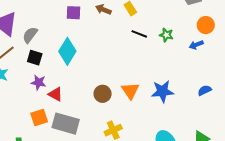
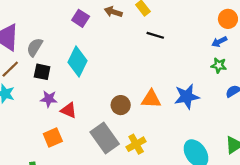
purple square: (74, 13) -> (81, 18), turned 35
green star: (166, 35) -> (219, 65), moved
orange triangle: (130, 91) -> (151, 99), turned -48
gray rectangle: (66, 124) -> (105, 138), moved, turned 44

